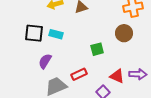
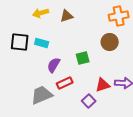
purple semicircle: (45, 61) -> (54, 65), moved
red triangle: (117, 76) -> (103, 85), turned -42

